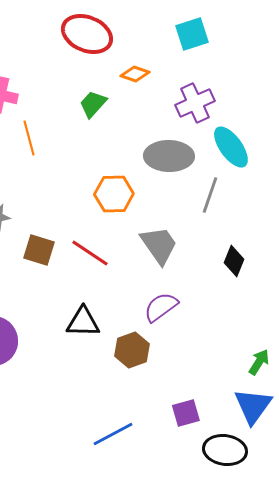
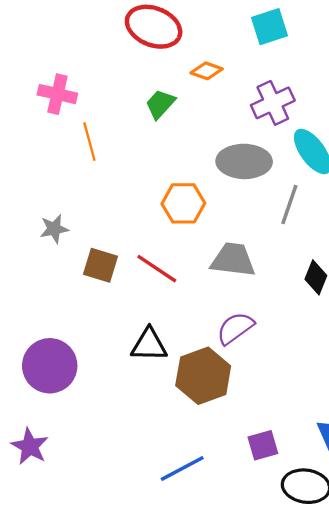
gray trapezoid: (159, 245) -> (233, 260), turned -48
brown hexagon: (132, 350) -> (203, 376), size x1.4

